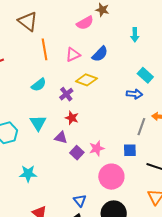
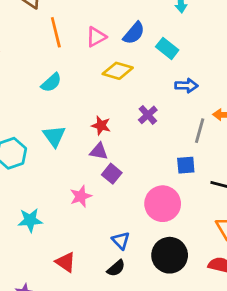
cyan rectangle: (145, 75) -> (167, 48), moved
purple cross: (66, 94) -> (148, 115), moved
purple triangle: (61, 138) -> (99, 151), moved
pink star: (97, 148) -> (81, 196), moved
cyan star: (28, 174) -> (30, 220), moved

